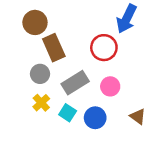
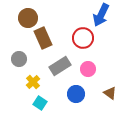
gray circle: (40, 74) -> (19, 59), moved
cyan square: (68, 113) -> (40, 103), moved

